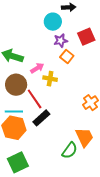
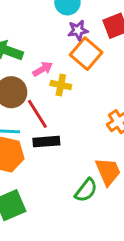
orange square: (67, 56) -> (86, 54), size x1.5
black rectangle: (41, 118) -> (46, 142), turned 36

